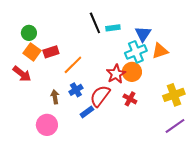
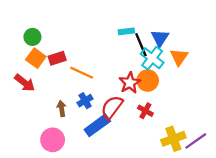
black line: (95, 23) -> (141, 45), moved
orange triangle: (160, 51) -> (179, 57), turned -36
cyan cross: (136, 52) -> (152, 58), turned -30
orange line: (73, 65) -> (82, 73), turned 70
yellow cross: (174, 95) -> (173, 139), moved
blue rectangle: (87, 112) -> (97, 125), size x1.6

